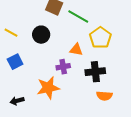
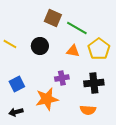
orange triangle: (76, 50) -> (73, 51), moved
blue square: (15, 62) -> (17, 84), moved
orange semicircle: (104, 96) -> (88, 110), moved

